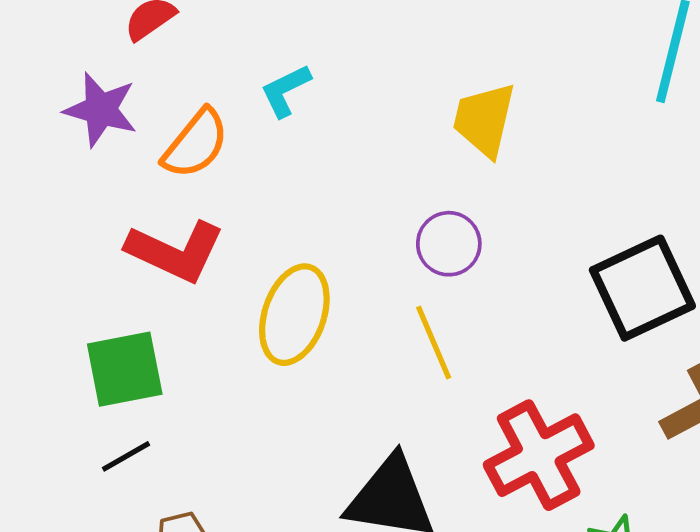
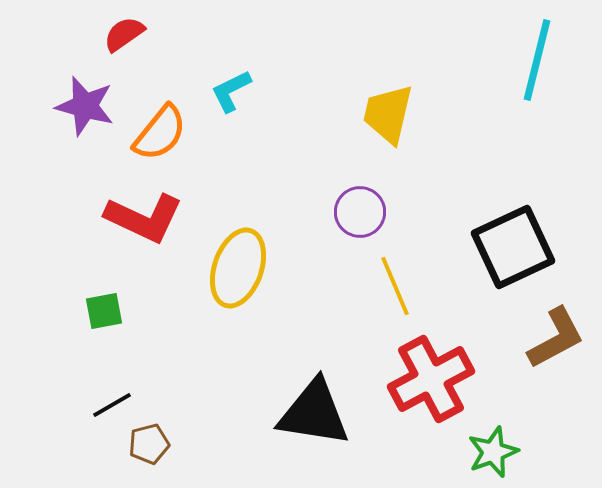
yellow line: (434, 342) -> (395, 286), moved
green square: (125, 369) -> (104, 311), size x0.6
black line: (126, 456) -> (112, 405), moved

